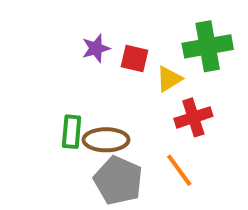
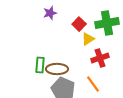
purple star: (96, 48) -> (50, 13), moved
red square: (135, 59) -> (79, 24), moved, turned 32

